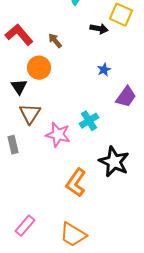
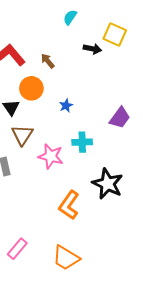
blue star: (104, 70) -> (66, 106), moved
cyan cross: (89, 121) -> (82, 142), turned 30

